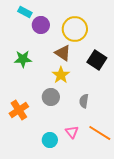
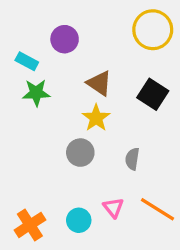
cyan rectangle: (25, 12) -> (27, 61), moved
yellow circle: (75, 29) -> (153, 30), moved
orange cross: (19, 110) -> (30, 225), moved

